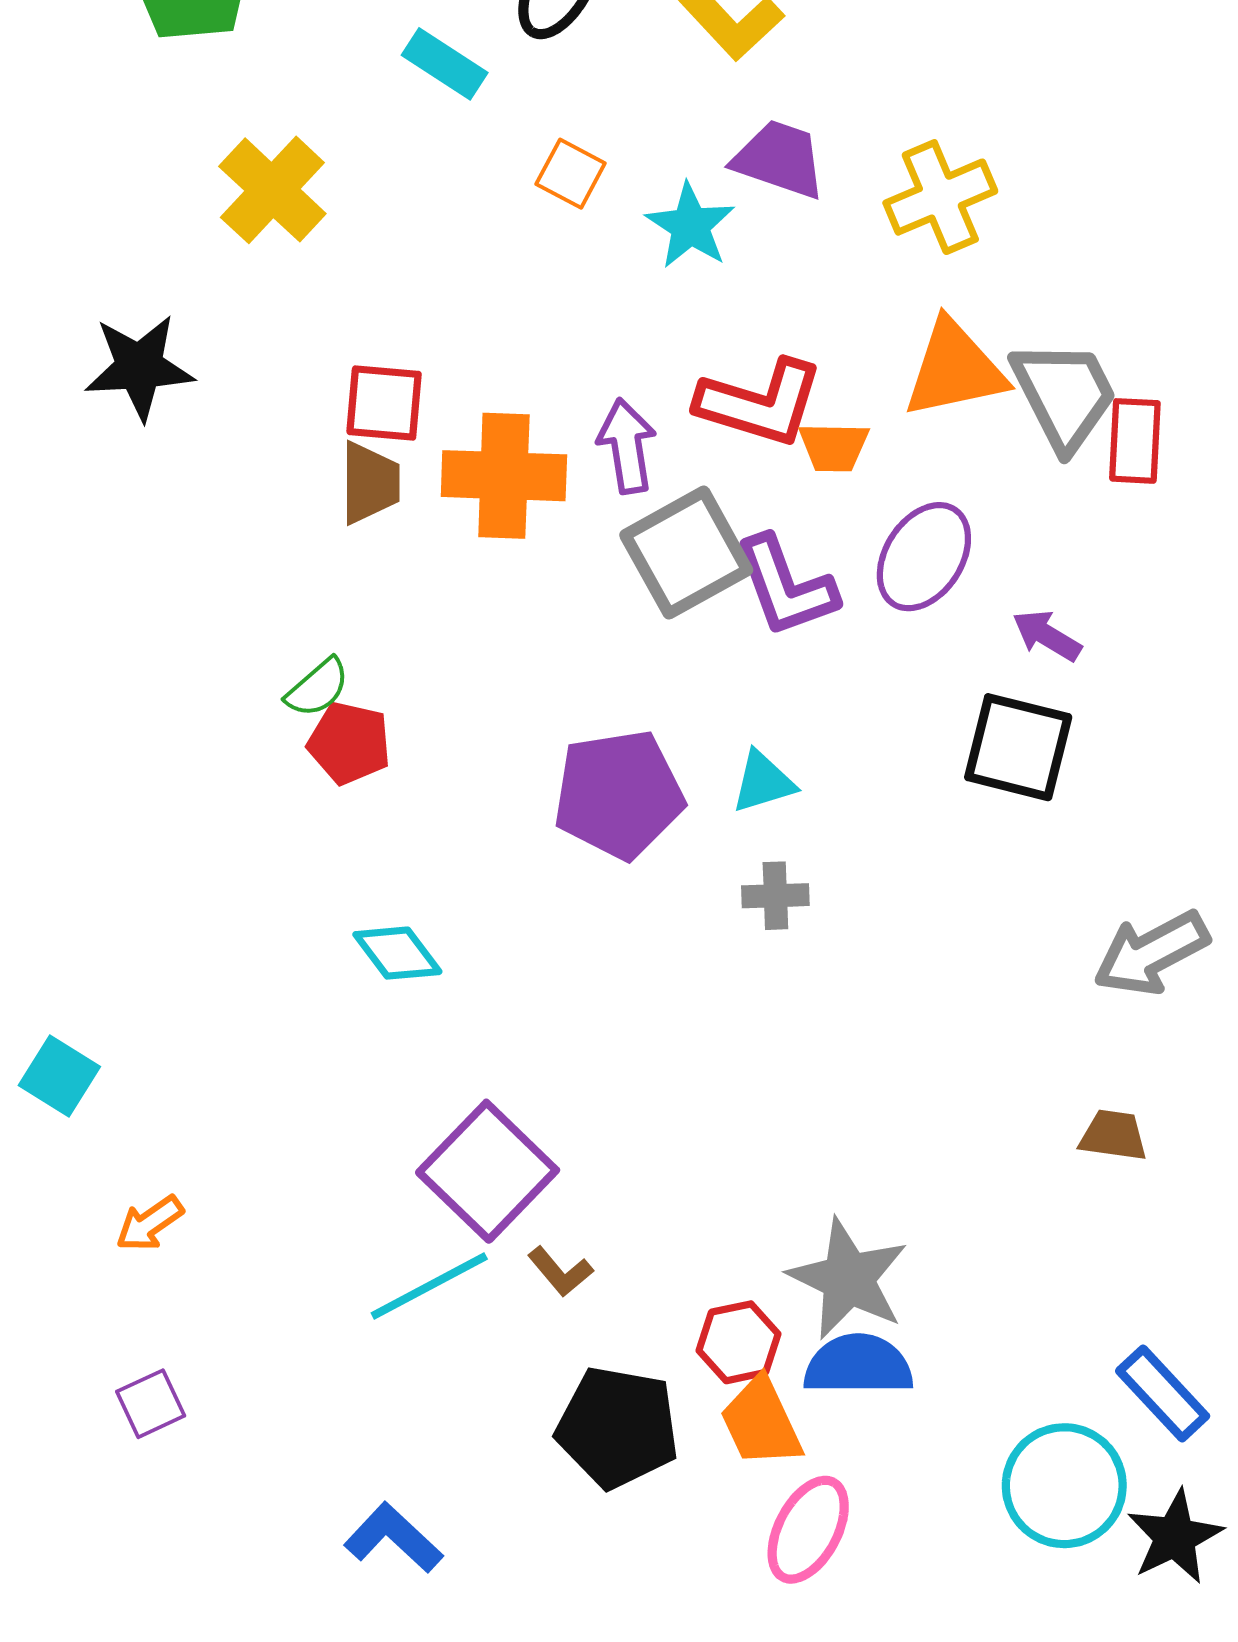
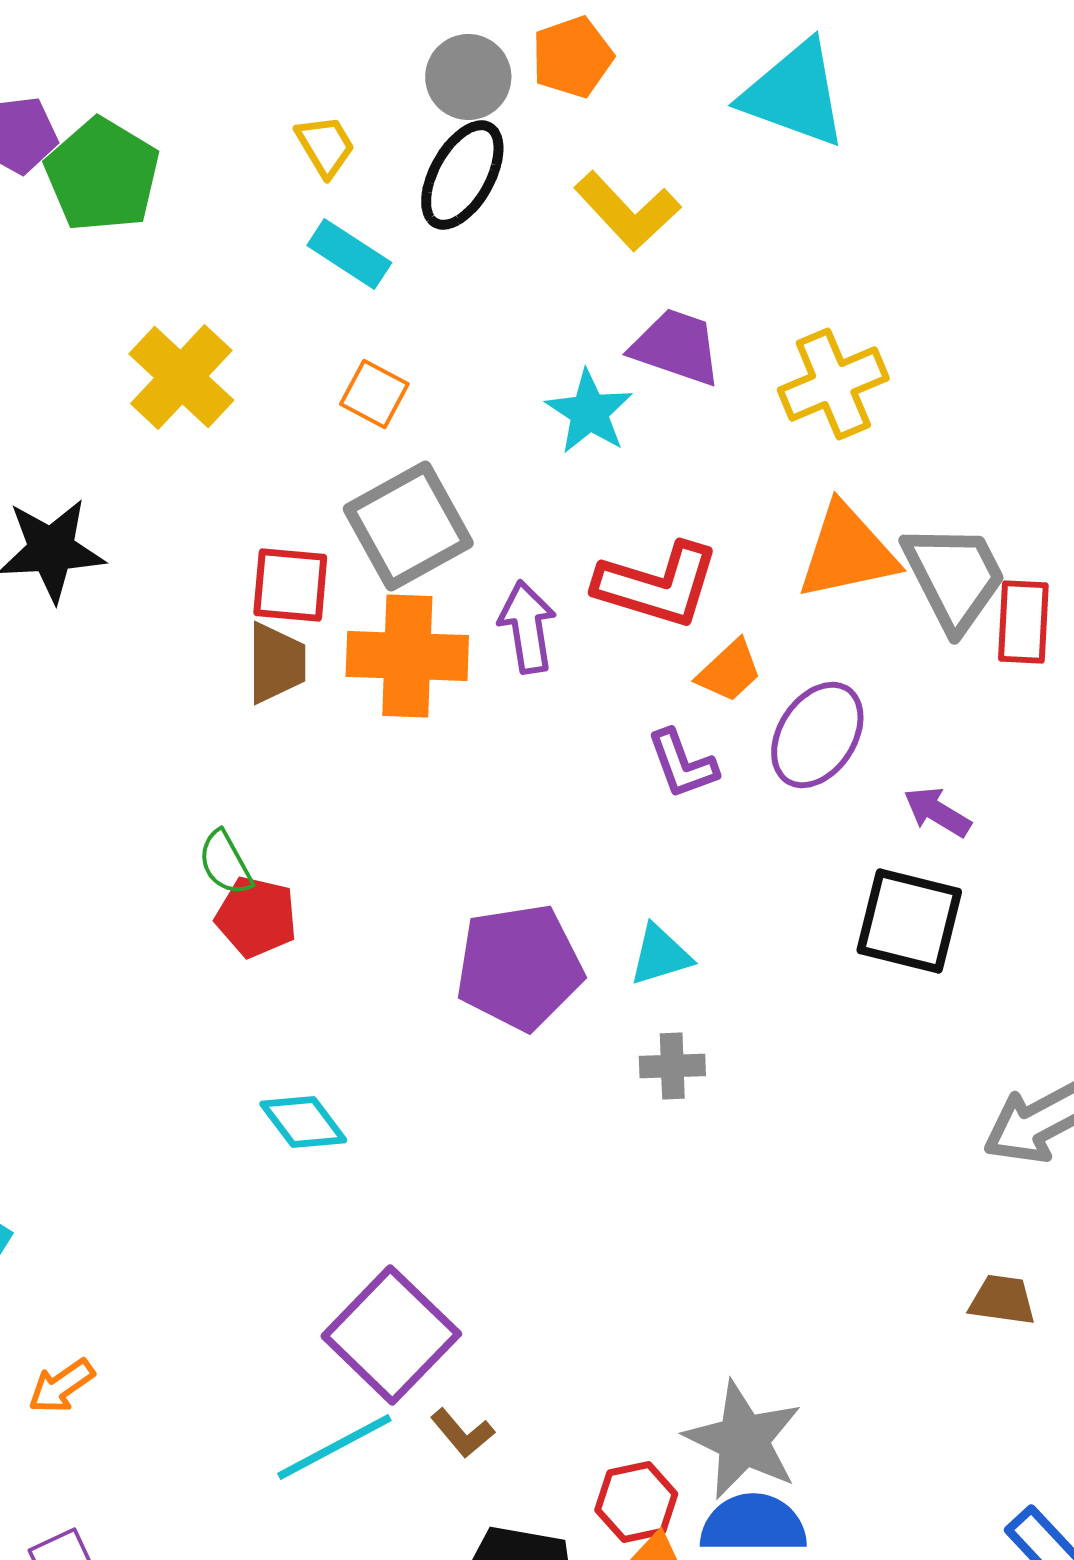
orange square: (571, 174) -> (374, 394), moved
orange trapezoid: (834, 447) -> (729, 671), moved, turned -44
gray square: (686, 553) -> (408, 526), moved
purple L-shape: (786, 586) -> (682, 764), size x0.7
green semicircle: (318, 688) -> (225, 863), turned 102

